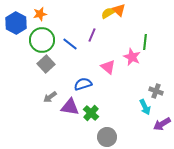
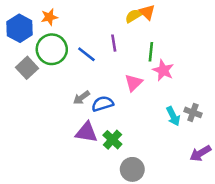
purple line: (92, 35) -> (114, 43), turned -32
green line: (145, 42) -> (151, 52), moved
gray square: (46, 64) -> (27, 68), moved
pink triangle: (108, 67) -> (134, 83), turned 35
gray arrow: (50, 97) -> (81, 98), moved
cyan arrow: (145, 107) -> (173, 116), moved

